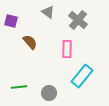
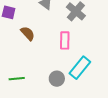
gray circle: (49, 93) -> (57, 79), moved

